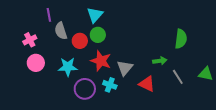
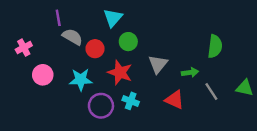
gray semicircle: (61, 31) -> (72, 37), turned 138
green circle: (98, 35) -> (128, 42), moved
pink cross: (30, 40) -> (24, 48), moved
gray triangle: (125, 68) -> (158, 64), moved

